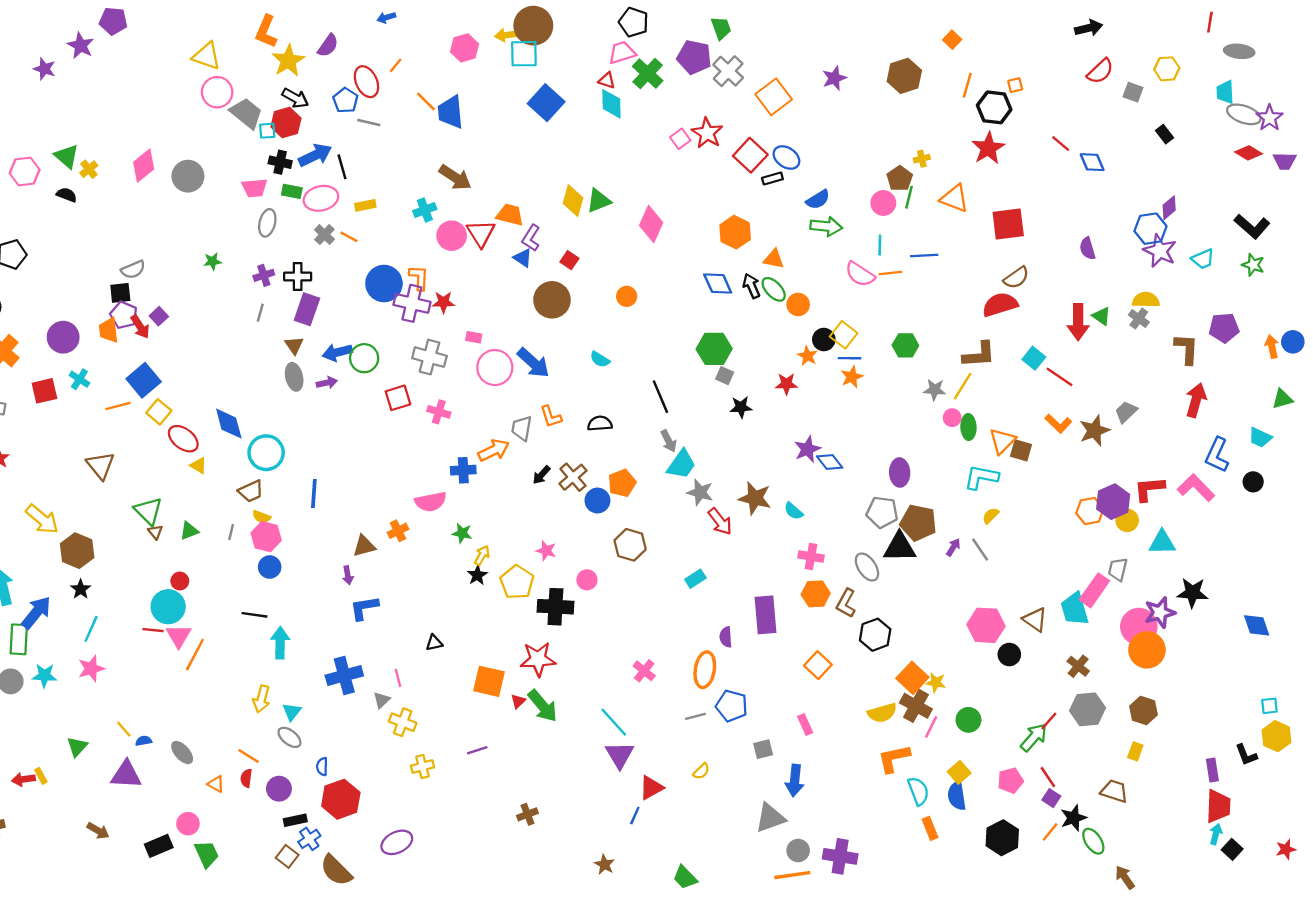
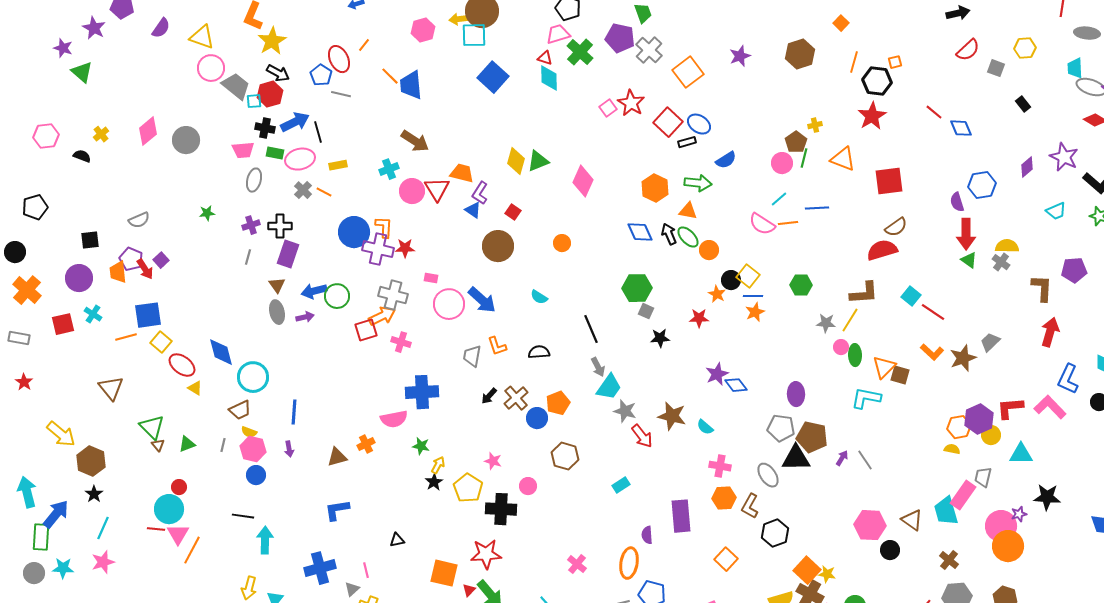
purple semicircle: (328, 46) -> (161, 28), moved
green triangle: (67, 156) -> (82, 72), moved
green arrow: (826, 226) -> (698, 183), moved
blue hexagon: (1150, 229) -> (982, 185), moved
cyan line: (880, 245) -> (779, 199), turned 48
purple star: (1160, 251) -> (1064, 157), moved
black square: (120, 293) -> (90, 240), moved
red arrow: (1078, 322) -> (966, 234), moved
blue square: (144, 380) -> (148, 315), turned 32
orange arrow: (494, 450) -> (382, 316), moved
blue cross: (463, 470) -> (422, 392), size x1.5
yellow semicircle: (991, 516) -> (952, 449), moved, turned 56
purple arrow: (348, 575) -> (289, 449), moved
purple star: (1160, 613) -> (1019, 514), size x0.6

